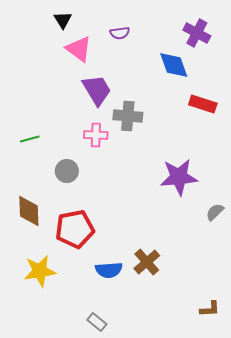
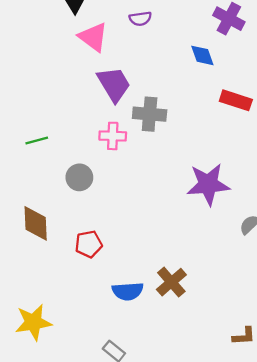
blue diamond: (174, 65) -> (202, 55), size x0.7
red pentagon: (75, 229) -> (89, 244), size x0.6
yellow star: (40, 271) -> (33, 322), moved

